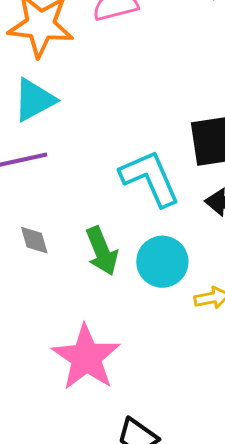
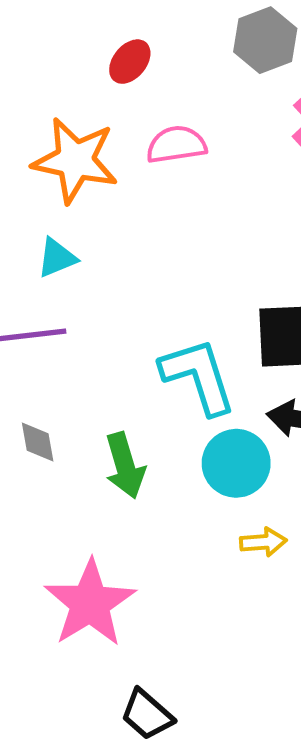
cyan triangle: (34, 100) -> (57, 258), size x0.7
cyan circle: (162, 262) -> (236, 463), moved

